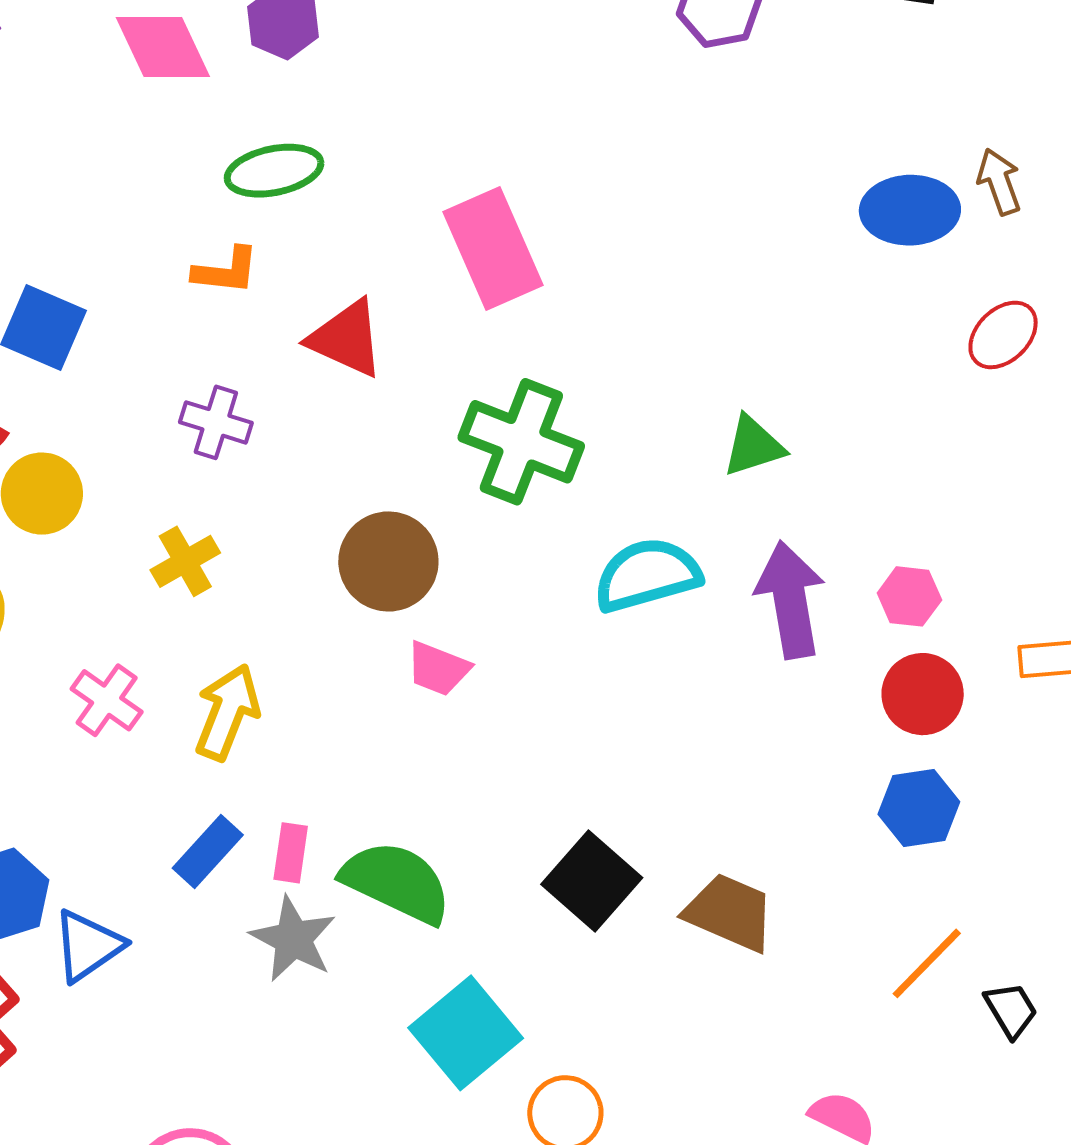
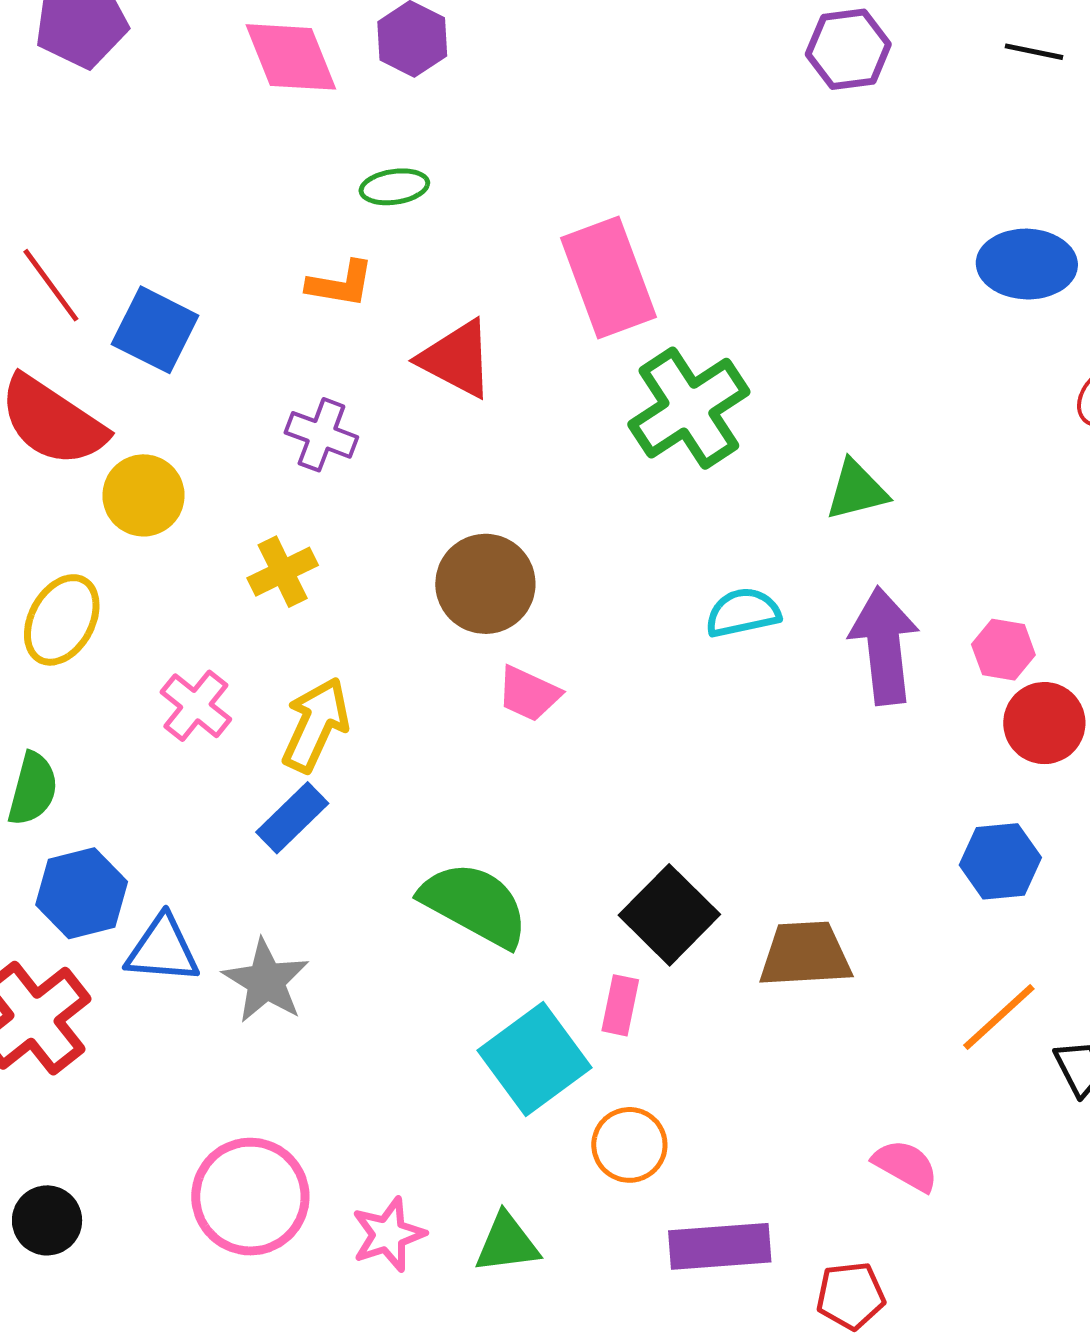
green ellipse: (274, 171) -> (394, 187), size x0.7
green cross: (521, 442) -> (689, 408), moved, turned 32
cyan semicircle: (647, 575) -> (743, 613), size x0.7
red circle: (923, 694) -> (1044, 723), moved
blue rectangle: (208, 851) -> (292, 818), moved
pink rectangle: (291, 853) -> (620, 1005), moved
brown trapezoid: (730, 912) -> (805, 954), turned -30
gray star: (293, 939) -> (266, 981), moved
blue triangle: (88, 946) -> (162, 950), turned 36

